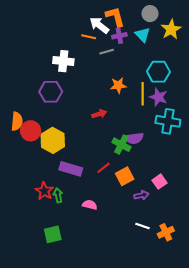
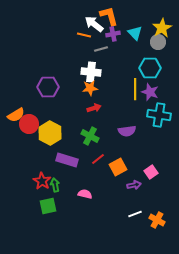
gray circle: (150, 14) -> (158, 42), moved
white cross: (63, 61) -> (91, 72), moved
orange star: (118, 85) -> (90, 88), moved
orange semicircle: (17, 121) -> (16, 115), turned 54
green cross: (121, 145) -> (90, 136), moved
white line: (143, 226) -> (135, 214), turned -40
orange cross: (166, 232) -> (157, 220), turned -35
green square: (53, 234) -> (48, 206), moved

